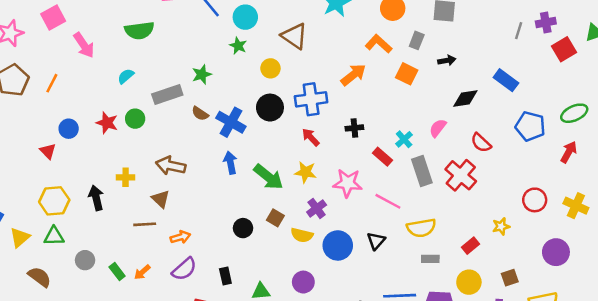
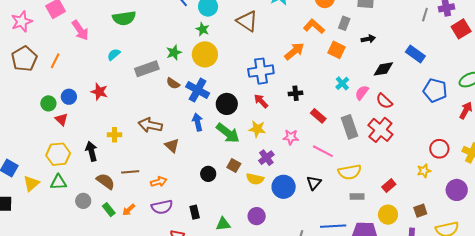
yellow circle: (270, 68) -> (205, 54), moved, size x1.6
black circle: (270, 108) -> (227, 104), moved
green circle: (135, 119) -> (48, 103), moved
cyan cross: (404, 139) -> (342, 83), moved
red semicircle: (481, 143) -> (384, 101), moved
red triangle: (48, 151) -> (61, 119), moved
pink star: (348, 183) -> (291, 137), size x0.7
brown triangle: (161, 199) -> (172, 145), moved
yellow star: (501, 226) -> (424, 171), moved
purple semicircle: (184, 269) -> (162, 207), turned 30
brown semicircle: (40, 277) -> (106, 181), moved

